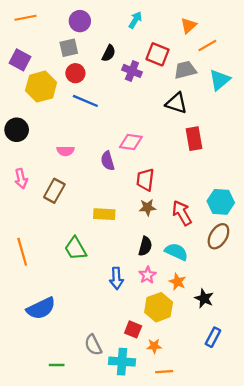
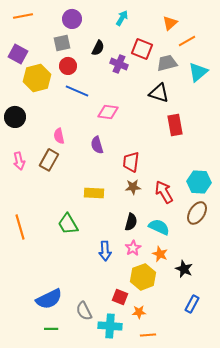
pink diamond: (131, 142) -> (108, 112), moved
pink semicircle: (65, 151) -> (59, 136), turned 77
brown rectangle: (54, 191) -> (49, 160), moved
blue semicircle: (41, 308) -> (49, 299), moved

